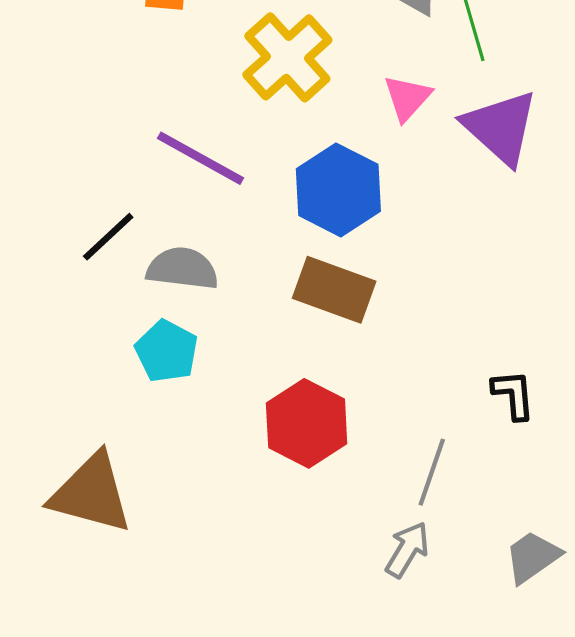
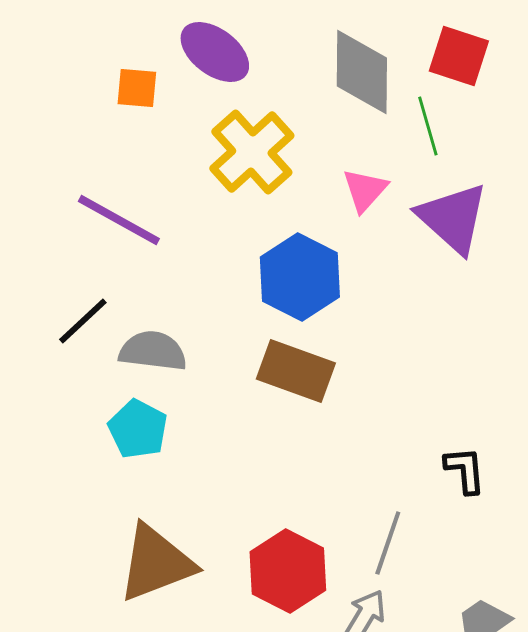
purple line: (200, 158) -> (119, 220), moved
red hexagon: (307, 423) -> (288, 571), moved
brown triangle: (91, 493) -> (156, 563), moved, turned -36

